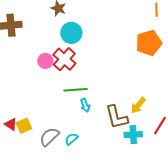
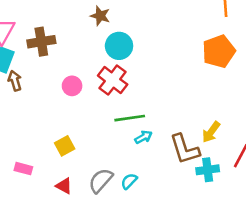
pink circle: (45, 61) -> (72, 86), moved
cyan arrow: (85, 105) -> (143, 137), turned -96
red triangle: (11, 124) -> (64, 186), moved
yellow square: (24, 126) -> (65, 146), moved

